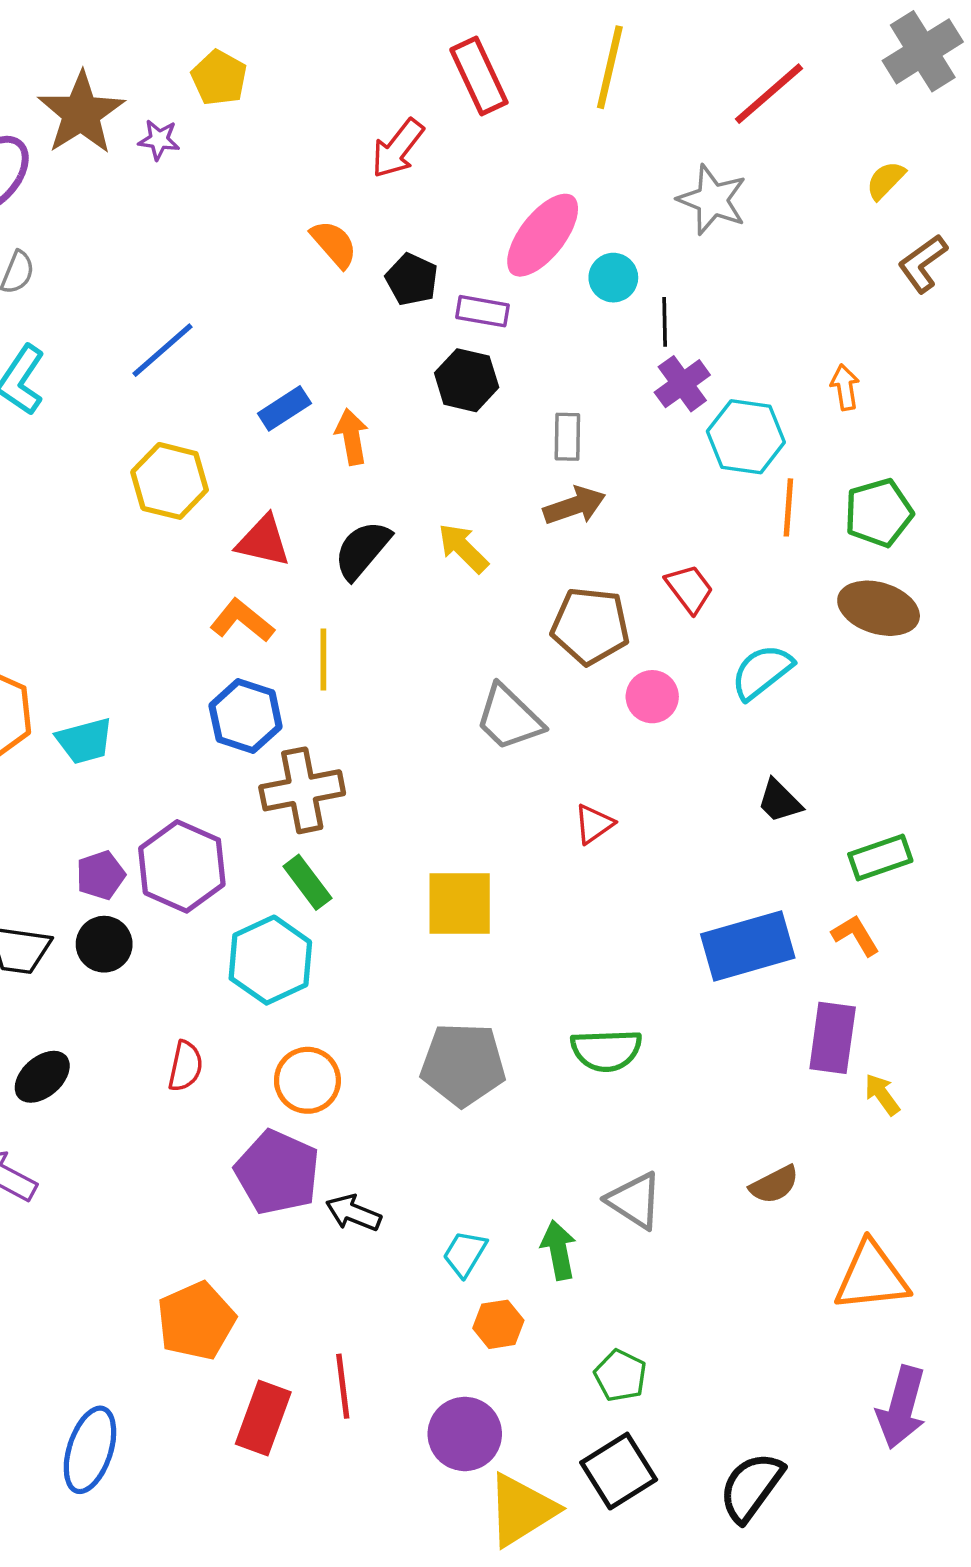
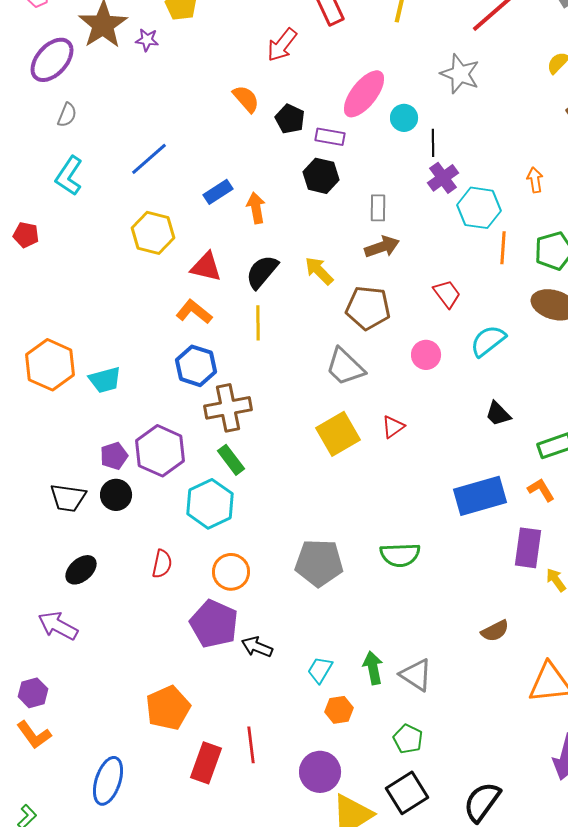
brown pentagon: (590, 626) -> (368, 308), moved
yellow line: (323, 660) -> (258, 323), moved
yellow square: (460, 904) -> (338, 434), moved, turned -30
gray triangle: (635, 1201) -> (416, 675), moved

